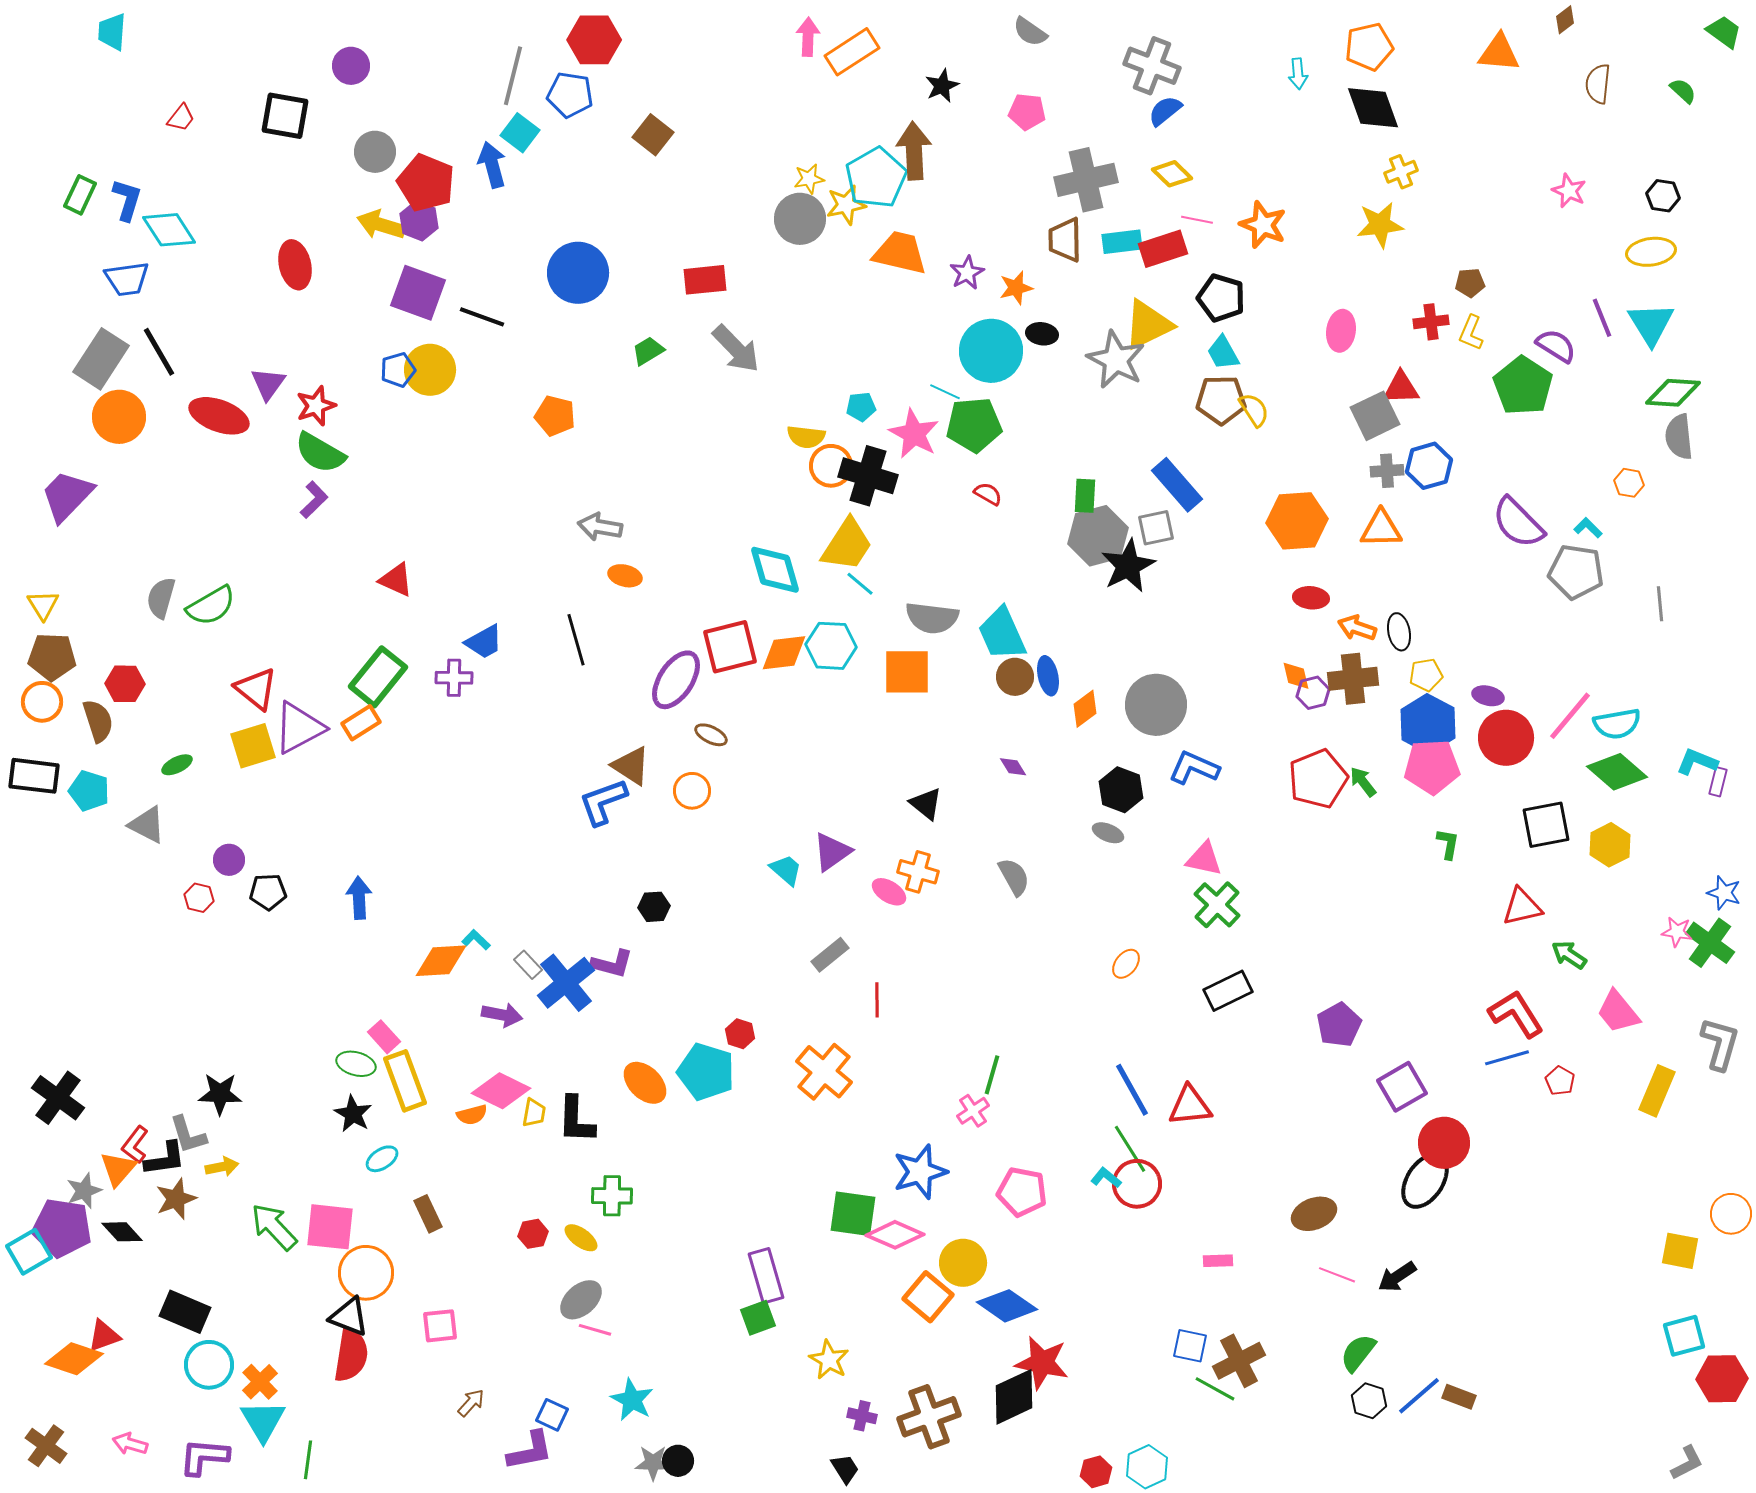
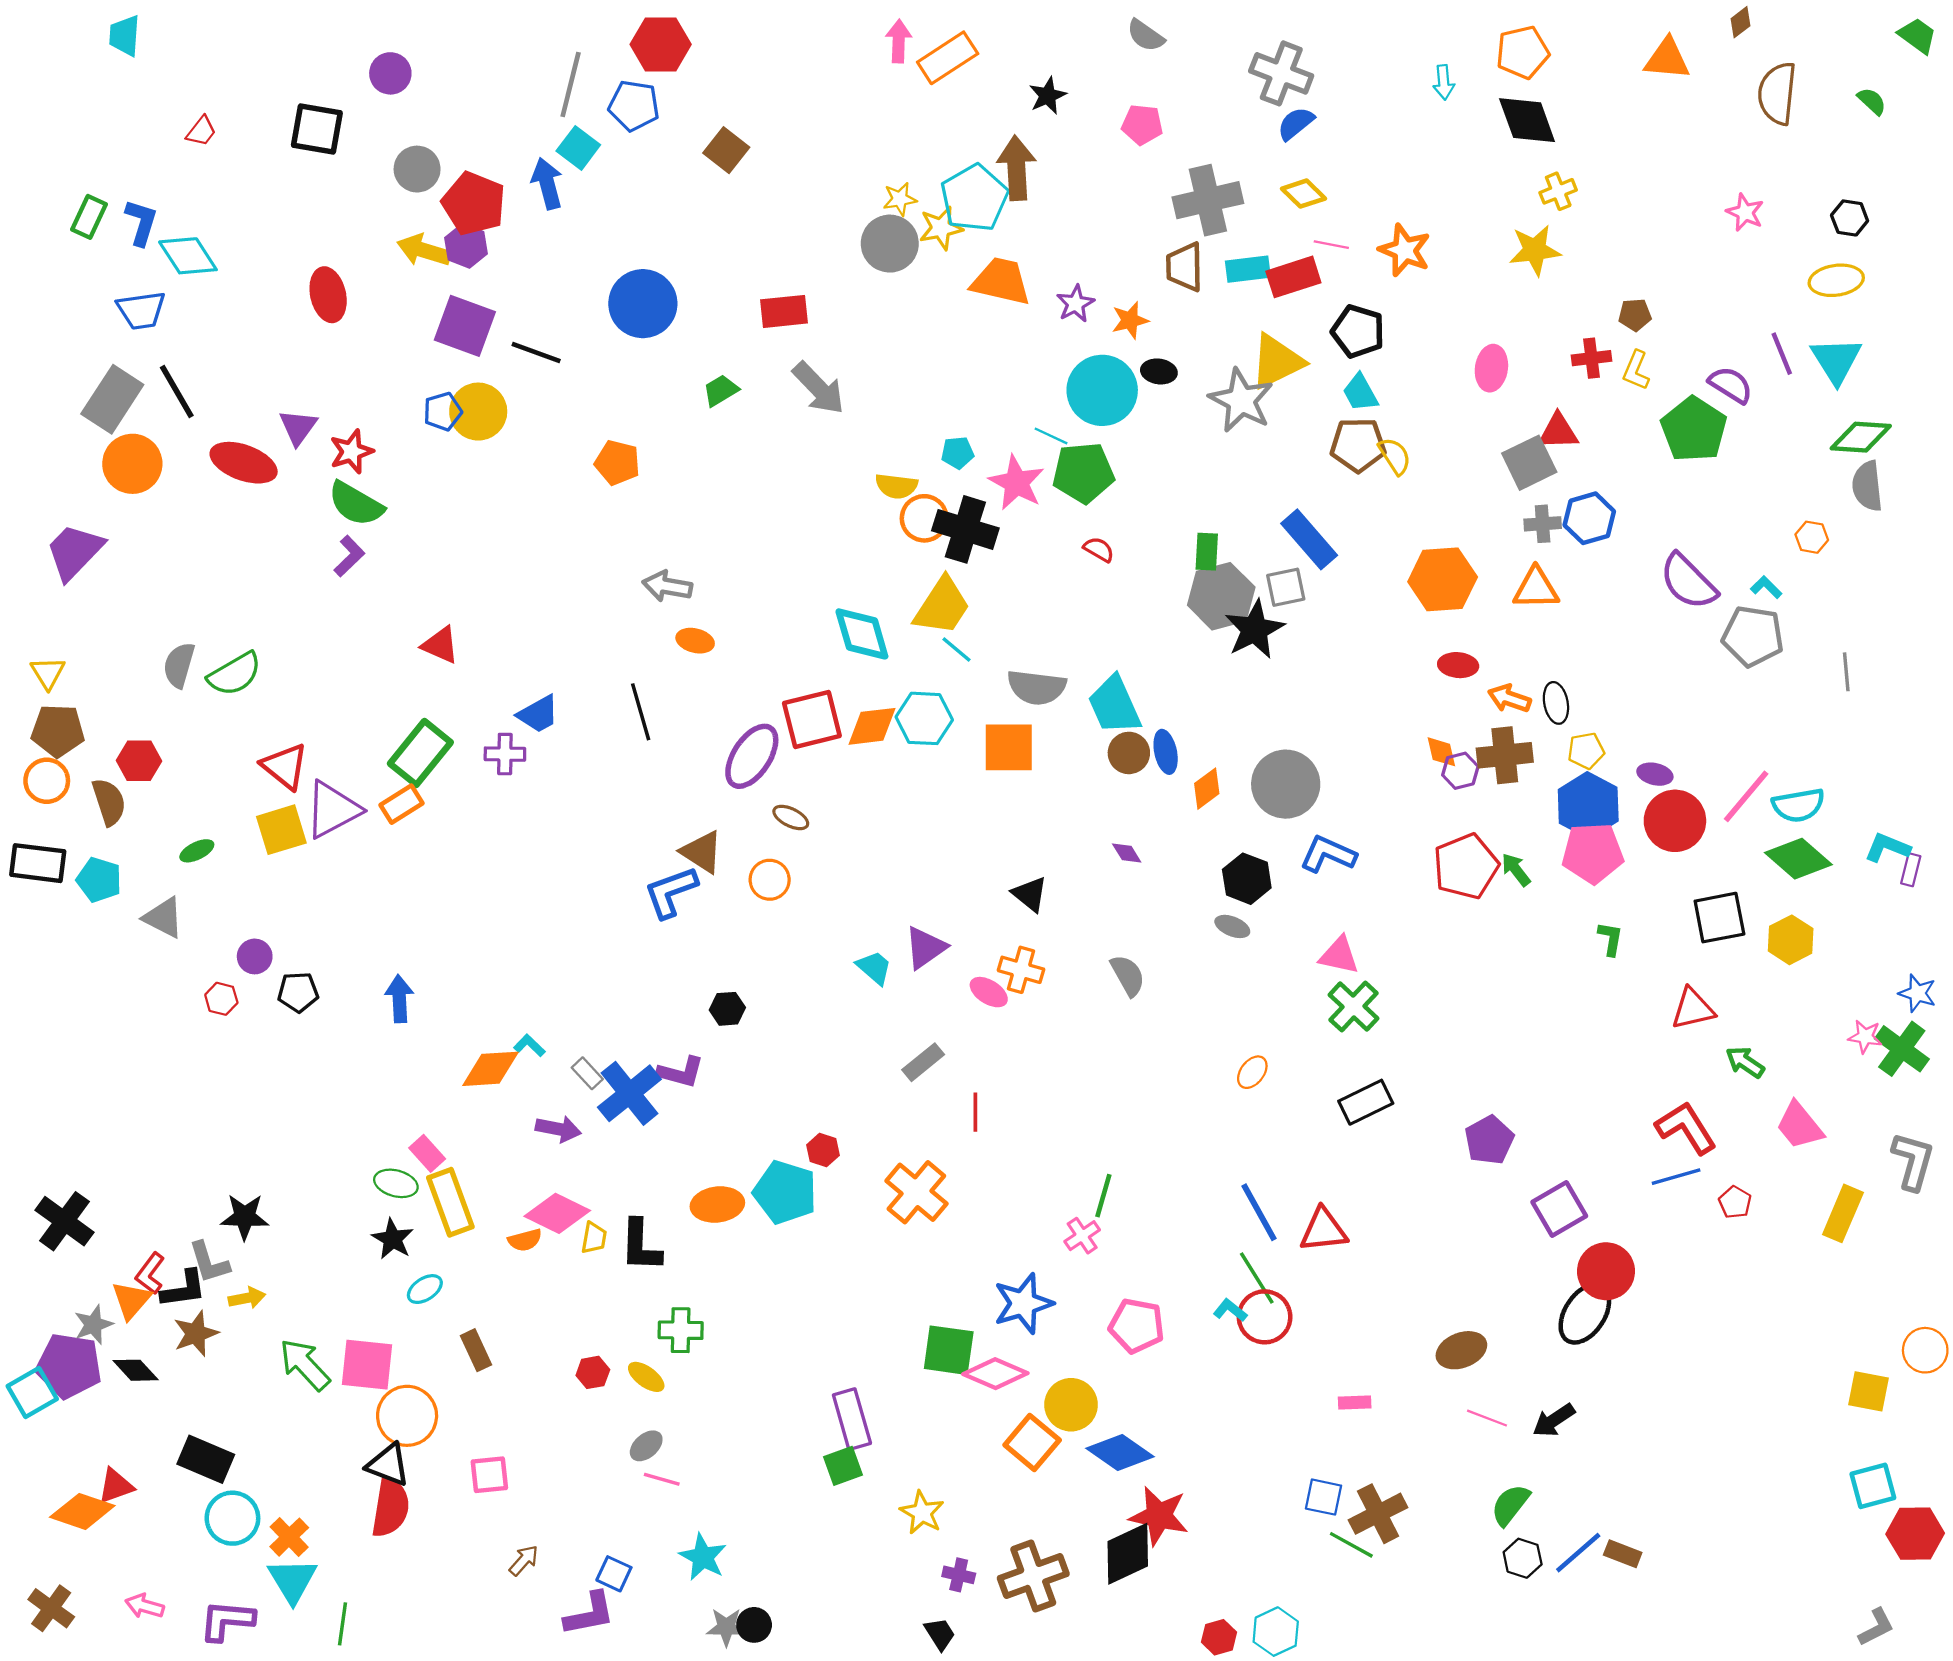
brown semicircle: (1598, 84) -> (1777, 93), size x1.4
orange ellipse: (645, 1083) -> (717, 1205), turned -51
gray ellipse: (581, 1300) -> (646, 1446), size x0.7

